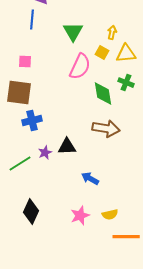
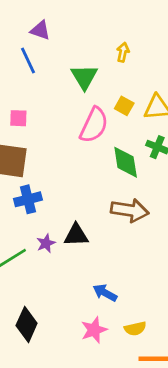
blue line: (32, 20) -> (28, 60), turned -30
yellow arrow: (112, 33) -> (123, 52), moved
blue arrow: (90, 179) -> (105, 293), moved

